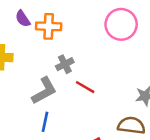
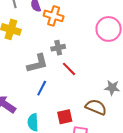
blue line: (45, 122) -> (42, 88), moved

